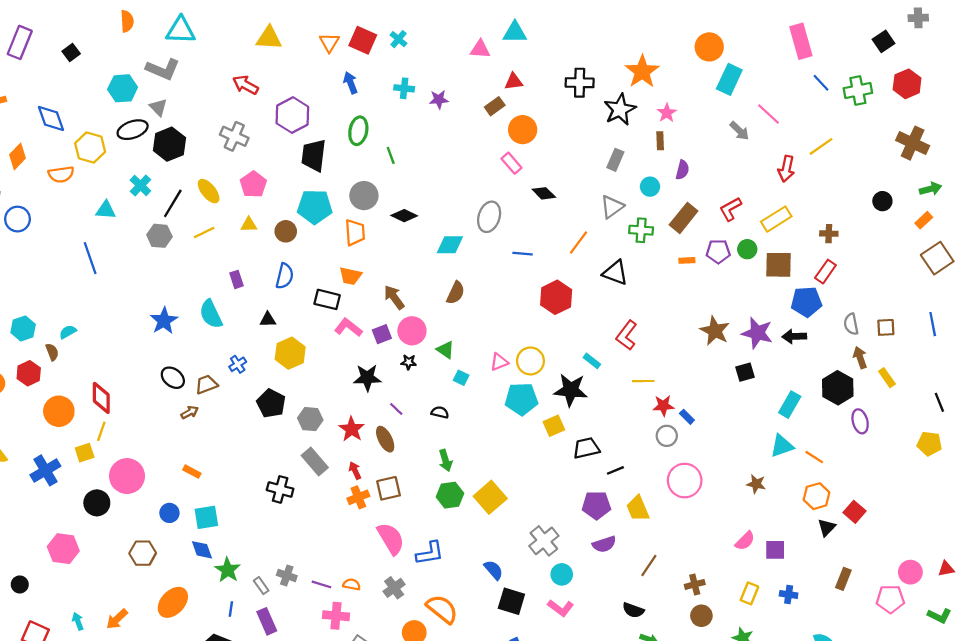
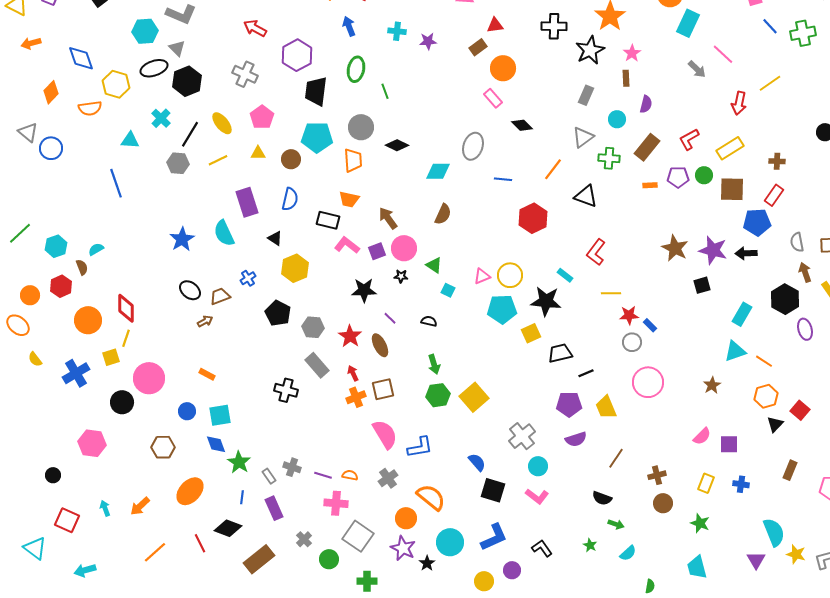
purple rectangle: (237, 279) -> (247, 202), size x1.8
black triangle: (268, 320) -> (275, 238), turned 35
brown star: (756, 484) -> (712, 385), turned 30

